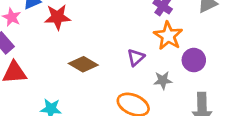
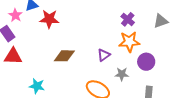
orange star: (168, 36) -> (129, 42), turned 30
brown diamond: (83, 64) -> (64, 56), turned -35

